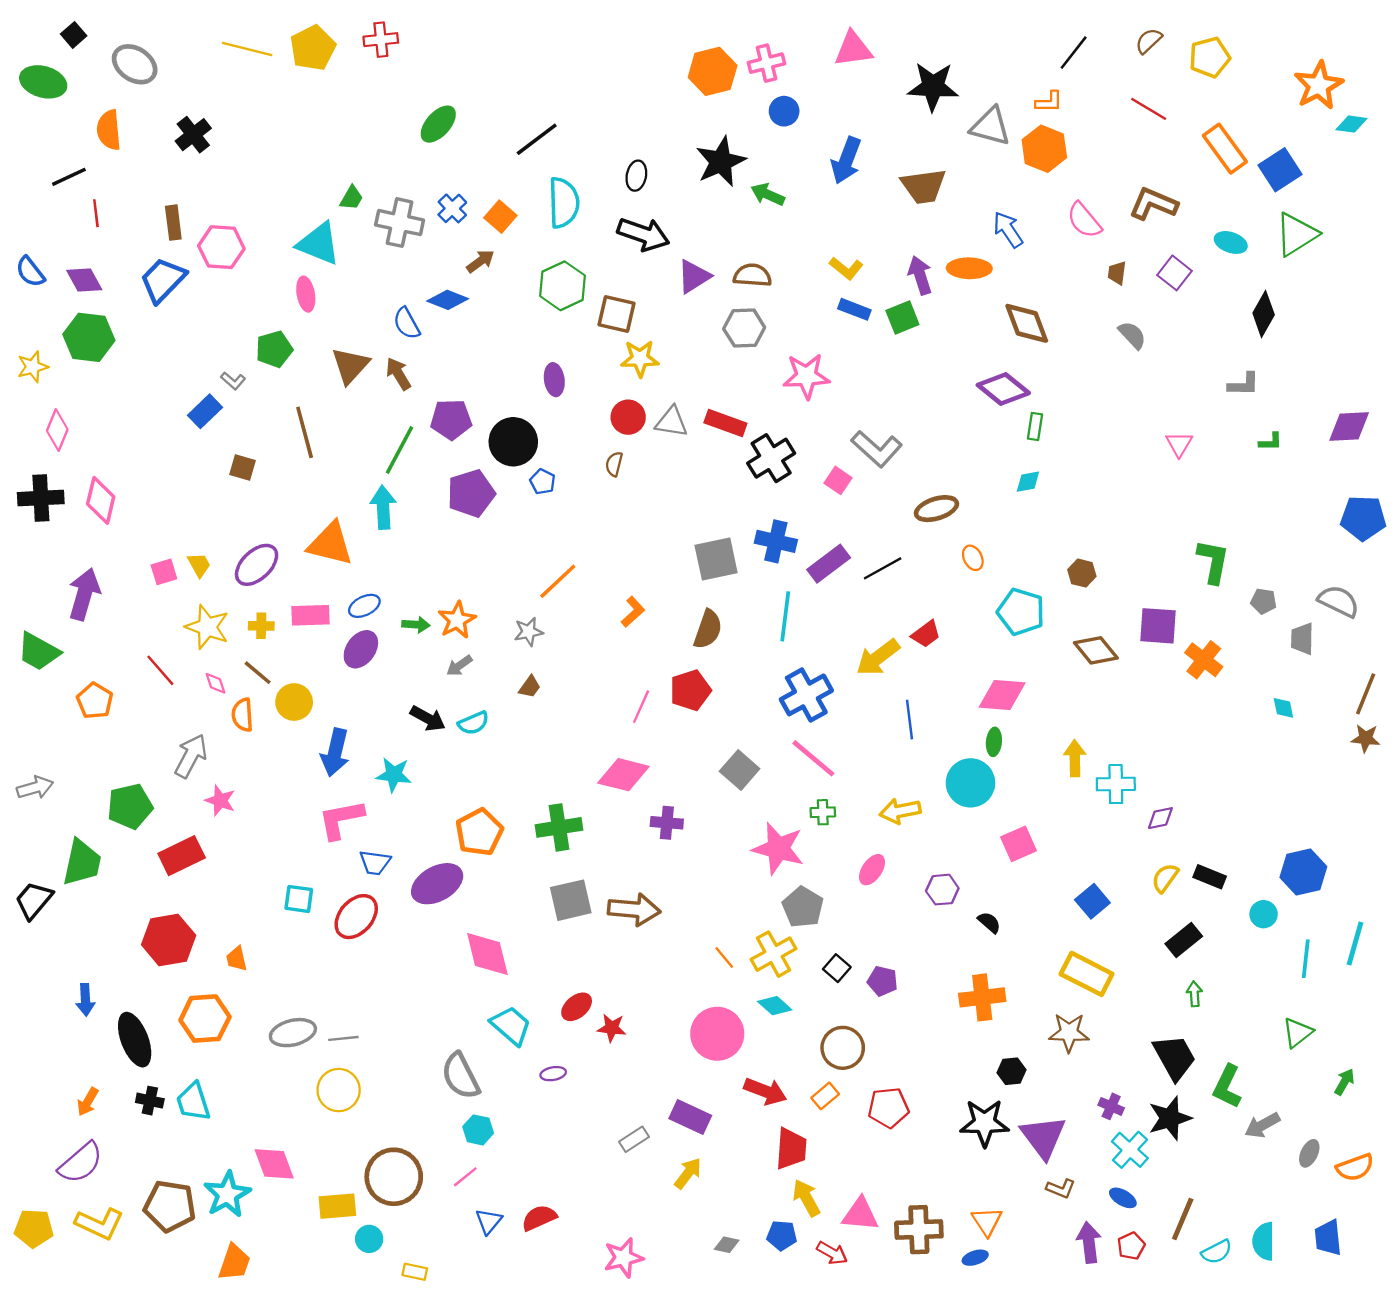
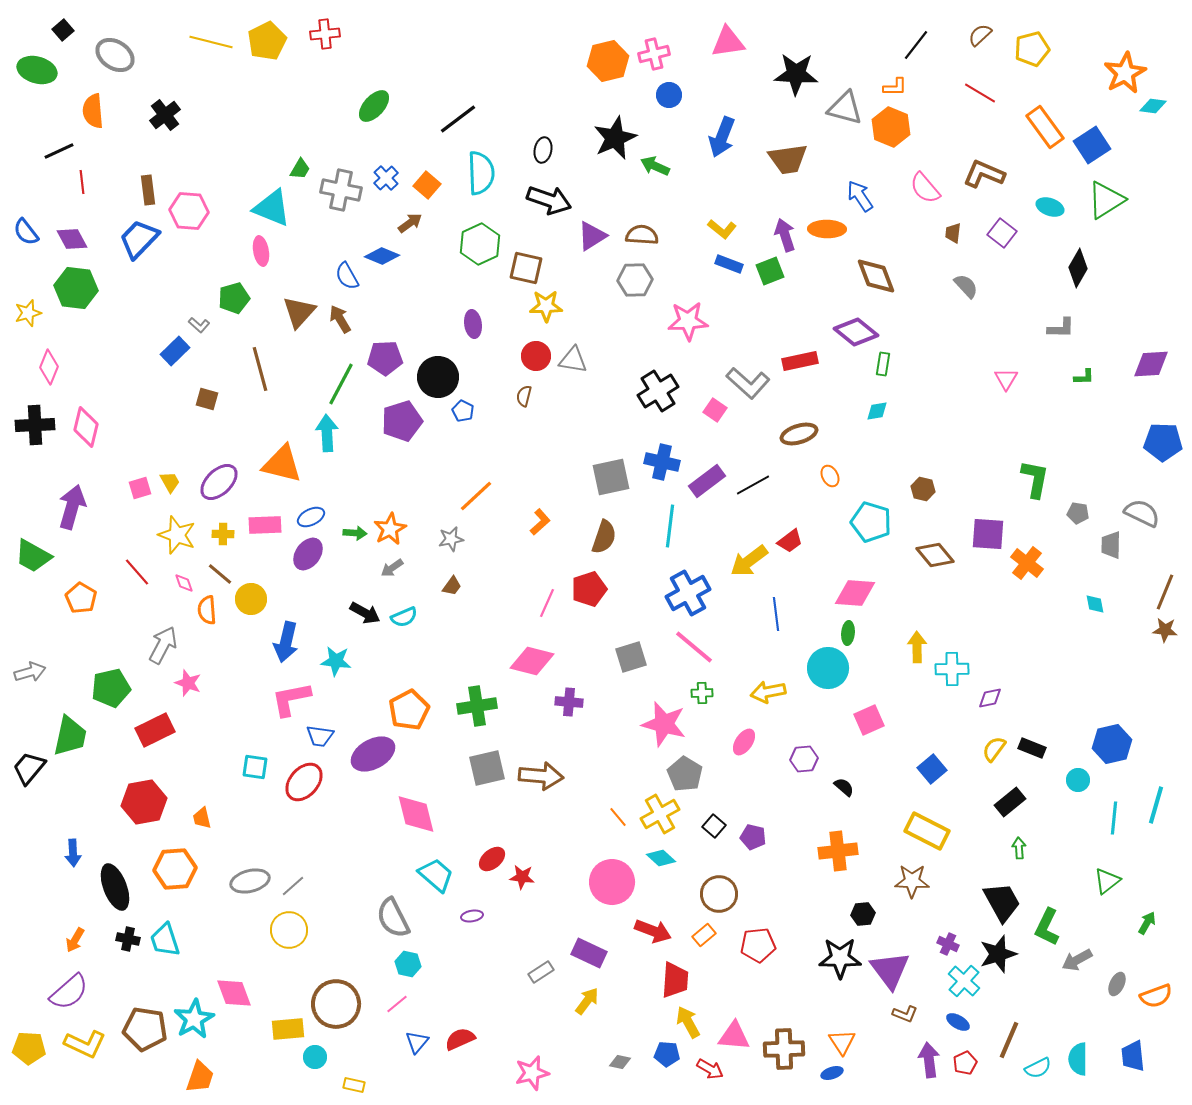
red rectangle: (725, 423) -> (800, 361), moved, turned -32
gray square: (740, 770) -> (631, 657), turned 32
gray line: (343, 1038) -> (293, 886), turned -35

